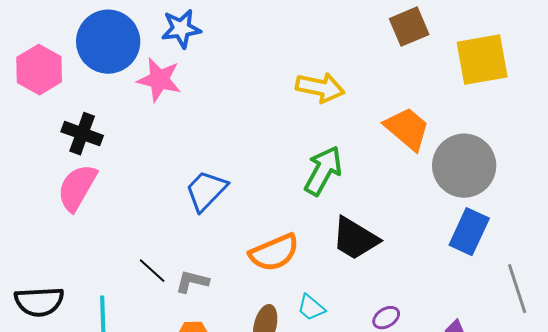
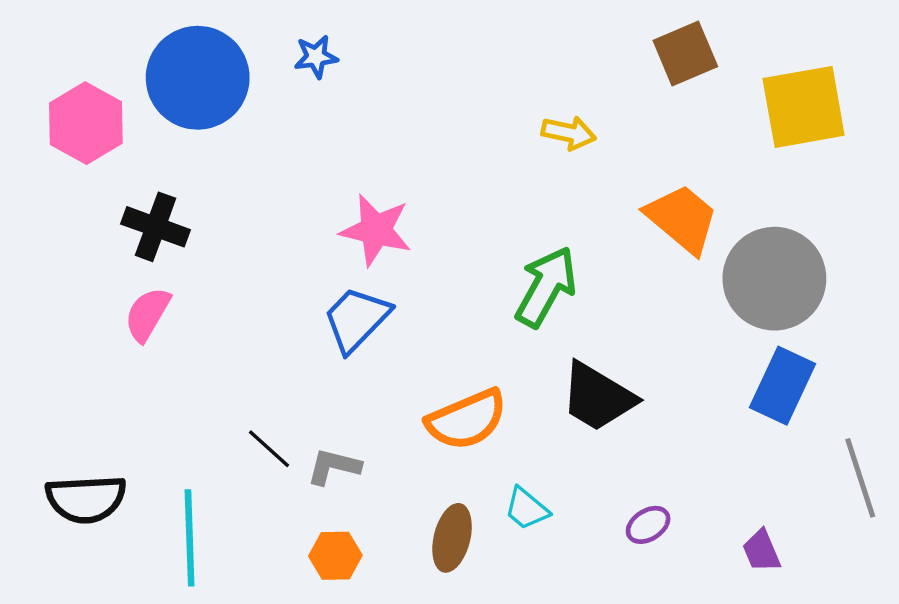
blue star: (181, 29) -> (316, 57), size x0.7
pink star: (159, 80) -> (376, 230), moved
yellow arrow: (320, 88) -> (569, 133), moved, size x0.7
pink semicircle: (77, 188) -> (147, 314), size x0.7

